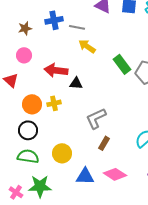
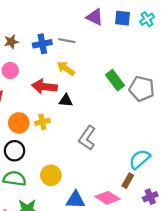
blue cross: (54, 20) -> (42, 44), moved
yellow arrow: (87, 46) -> (66, 68), moved
gray L-shape: (96, 118) -> (87, 138), turned -30
brown rectangle: (104, 143) -> (128, 181), moved

